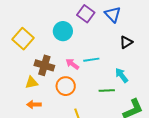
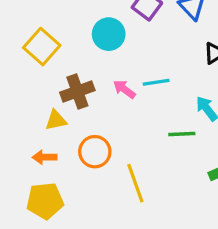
brown cross: (44, 65) -> (77, 91), turned -36
orange circle: (66, 86) -> (95, 152), moved
orange arrow: (34, 105) -> (45, 157), moved

